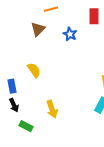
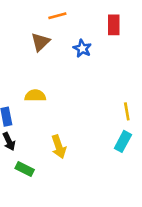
yellow semicircle: (34, 70) -> (35, 96), turned -56

